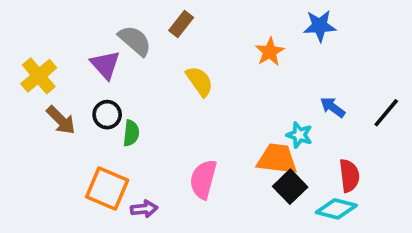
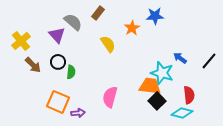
blue star: (320, 26) -> (155, 16), moved
orange star: (270, 52) -> (132, 28), moved
cyan star: (299, 135) -> (162, 73), size x1.6

